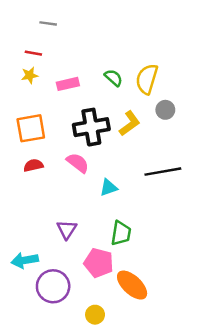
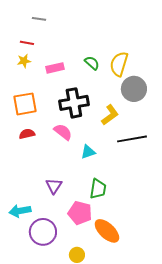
gray circle: (165, 110) -> (134, 89), size x1.6
yellow L-shape: (130, 123) -> (110, 115), moved

